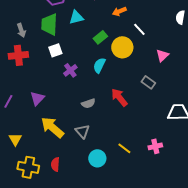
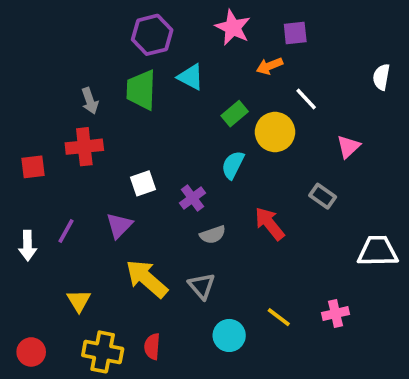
cyan triangle: (76, 17) -> (191, 77), turned 42
white square: (55, 50) -> (143, 183), moved
purple cross: (70, 70) -> (192, 198), moved

